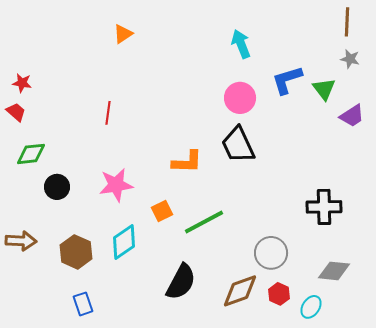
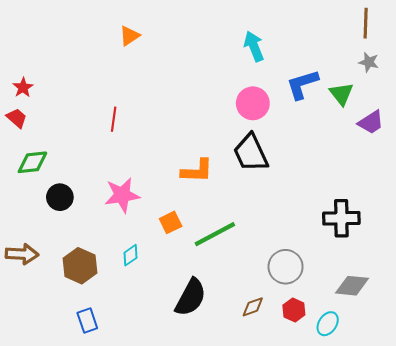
red star: (22, 83) -> (23, 88), turned 30
cyan diamond: (124, 242) -> (131, 255), size x0.6
brown diamond: (240, 291) -> (253, 307), size x0.6

